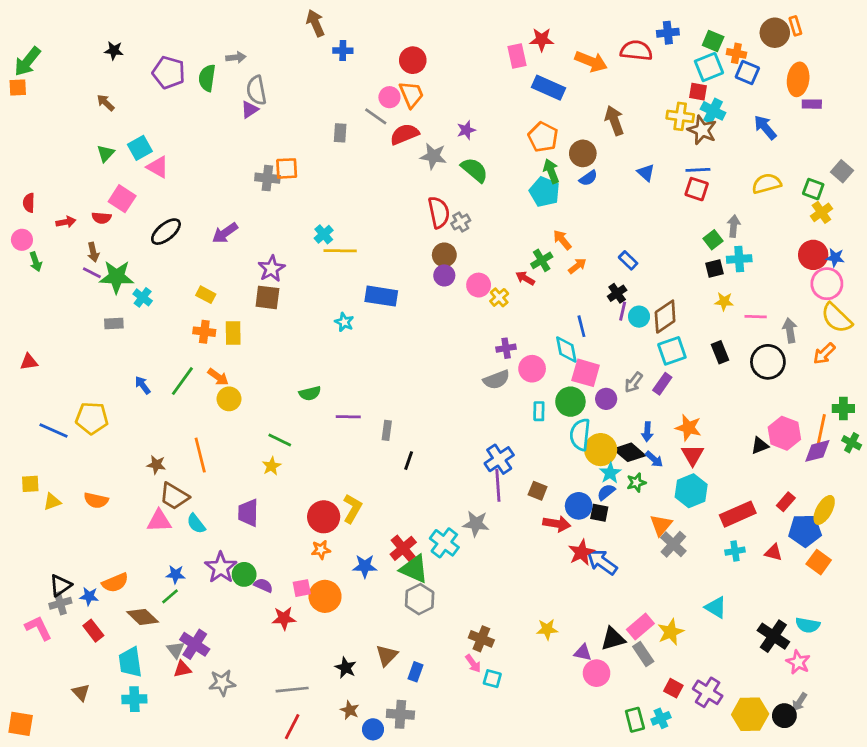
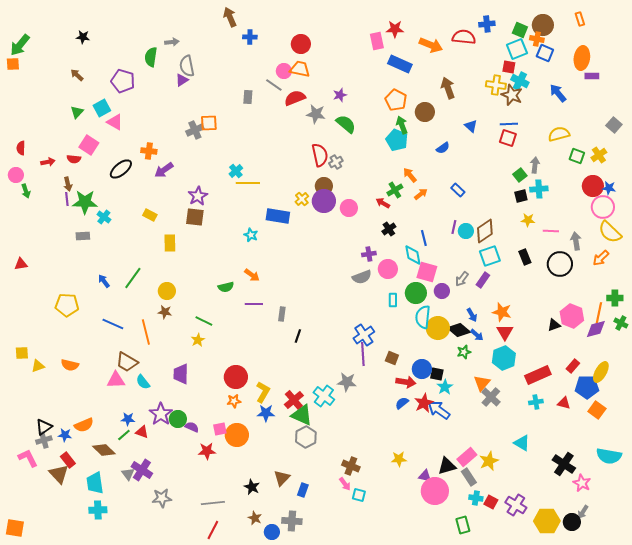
brown circle: (775, 33) -> (543, 25), moved
purple pentagon: (169, 72) -> (123, 81), moved
orange trapezoid: (411, 94) -> (300, 69), turned -55
gray cross: (267, 178) -> (195, 130), turned -30
blue semicircle: (588, 178) -> (443, 148), moved
green square: (813, 189) -> (577, 156), moved
purple line: (92, 273) -> (67, 199), turned 56
purple circle: (444, 275) -> (324, 201), size x1.5
black cross: (617, 293) -> (389, 229), moved
yellow cross: (499, 297) -> (302, 199), moved
orange cross: (204, 332) -> (149, 151), moved
orange arrow: (218, 377) -> (252, 275), moved
blue line: (53, 430) -> (113, 324), moved
blue arrow: (647, 432) -> (472, 315), turned -32
brown star: (156, 465) -> (165, 312), moved
cyan star: (610, 473) -> (445, 387), moved
blue semicircle: (606, 492) -> (402, 403), moved
yellow L-shape: (352, 509) -> (263, 392), moved
cyan semicircle: (808, 625) -> (609, 456), moved, size x1.4
red triangle: (182, 669) -> (142, 432), moved, turned 32
pink circle: (597, 673) -> (435, 491), size x1.4
brown triangle: (81, 692) -> (59, 474), moved, size x1.5
cyan cross: (661, 718) -> (476, 498), moved, turned 32

